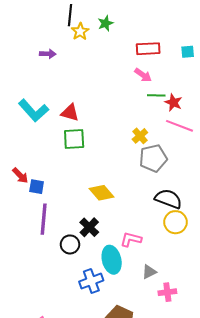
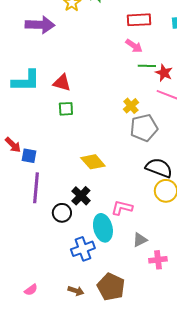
purple arrow: (48, 54) -> (40, 25), size x1.8
cyan L-shape: (33, 111) -> (26, 81), turned -48
green square: (74, 139) -> (66, 109), size x0.7

